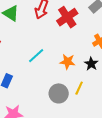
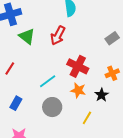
red cross: (67, 17) -> (78, 66), moved, turned -35
gray circle: (59, 93) -> (52, 107), moved

